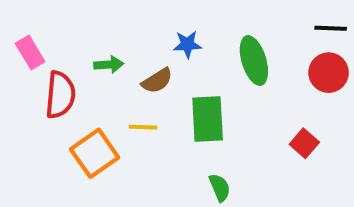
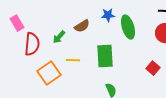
blue star: (187, 44) -> (108, 15), moved
green arrow: (109, 65) -> (59, 37), moved, turned 136
brown semicircle: (157, 81) -> (82, 26), moved

